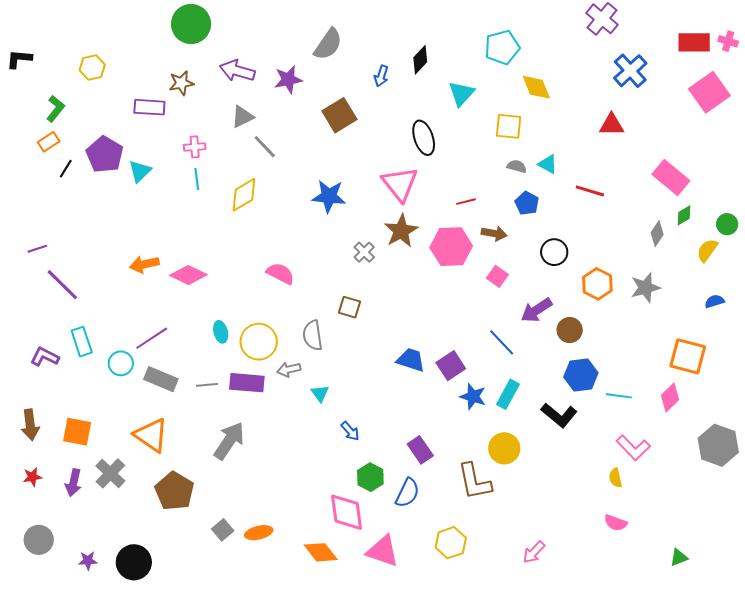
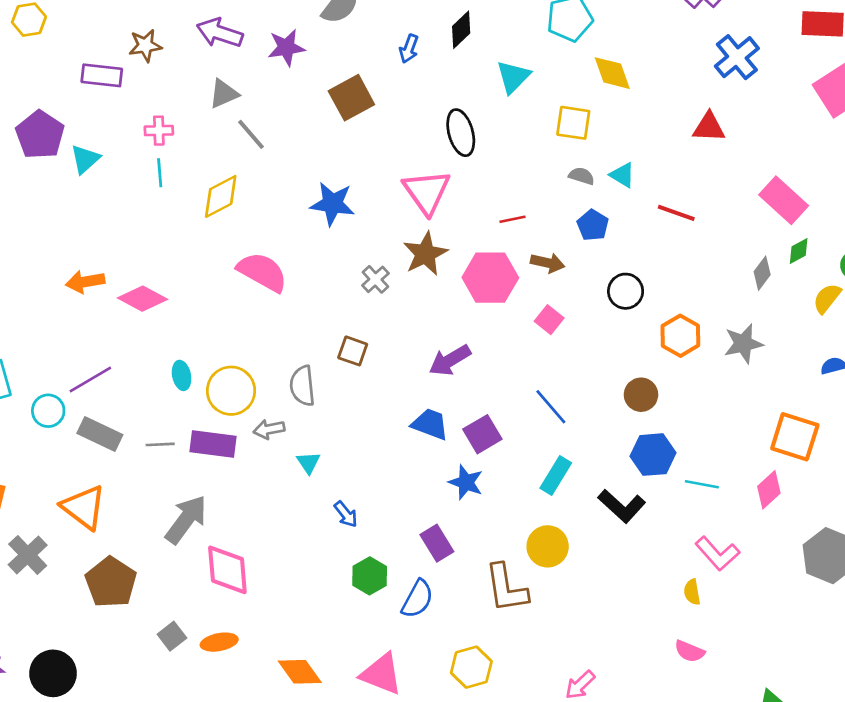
pink semicircle: (280, 274) -> (262, 272), moved, size x1.4
purple arrow: (537, 310) -> (450, 360), moved
blue star: (473, 397) -> (466, 482), moved
pink diamond: (347, 512) -> (227, 570), moved

